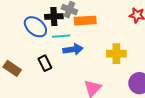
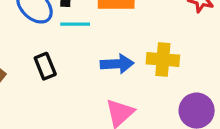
blue arrow: (73, 49) -> (117, 64), moved

